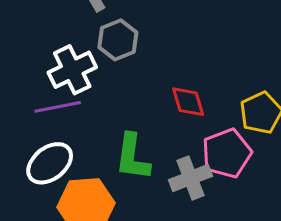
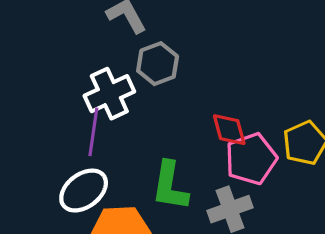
purple line: (58, 107) -> (93, 132), turned -72
pink pentagon: (227, 153) -> (251, 159), moved

